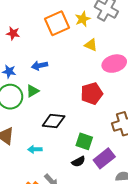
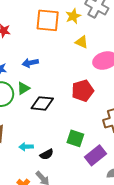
orange square: (57, 23) -> (48, 20), turned 30
black diamond: (54, 121) -> (42, 103), moved
black semicircle: (78, 162) -> (47, 154), moved

